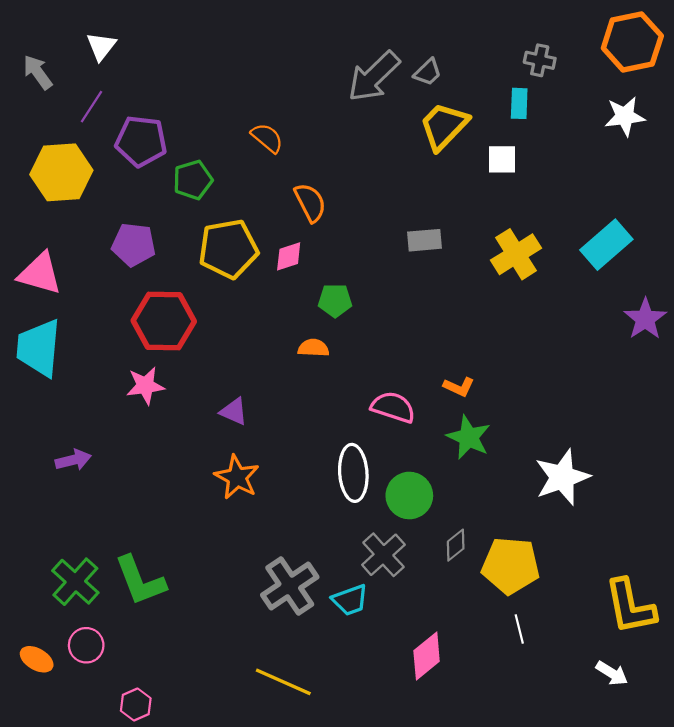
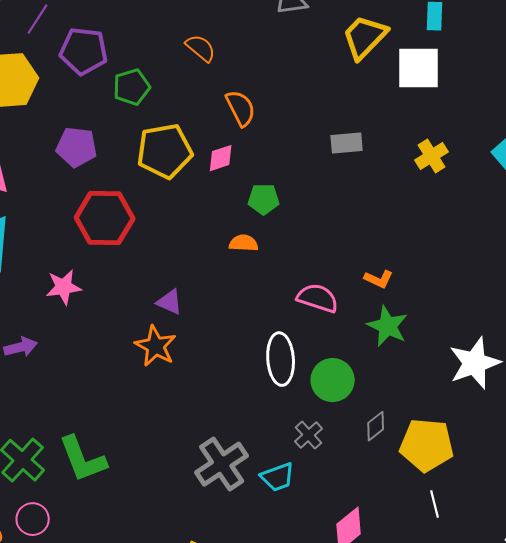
white square: (502, 159) -> (419, 68), size x1.6
yellow cross: (516, 254) -> (432, 156), size x0.7
pink star: (145, 386) -> (64, 287), moved
orange star: (237, 477) -> (156, 346), moved
gray cross: (383, 555) -> (309, 435), size x0.7

